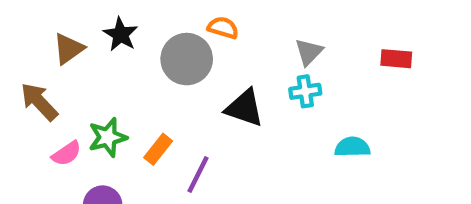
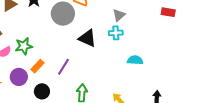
red rectangle: (396, 59) -> (168, 12), moved
orange rectangle: (158, 149) -> (38, 66), moved

